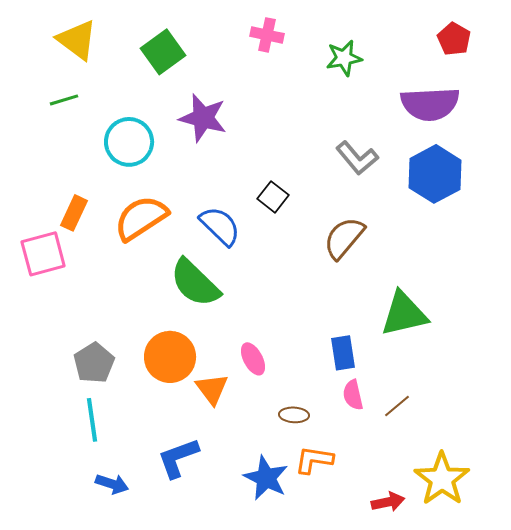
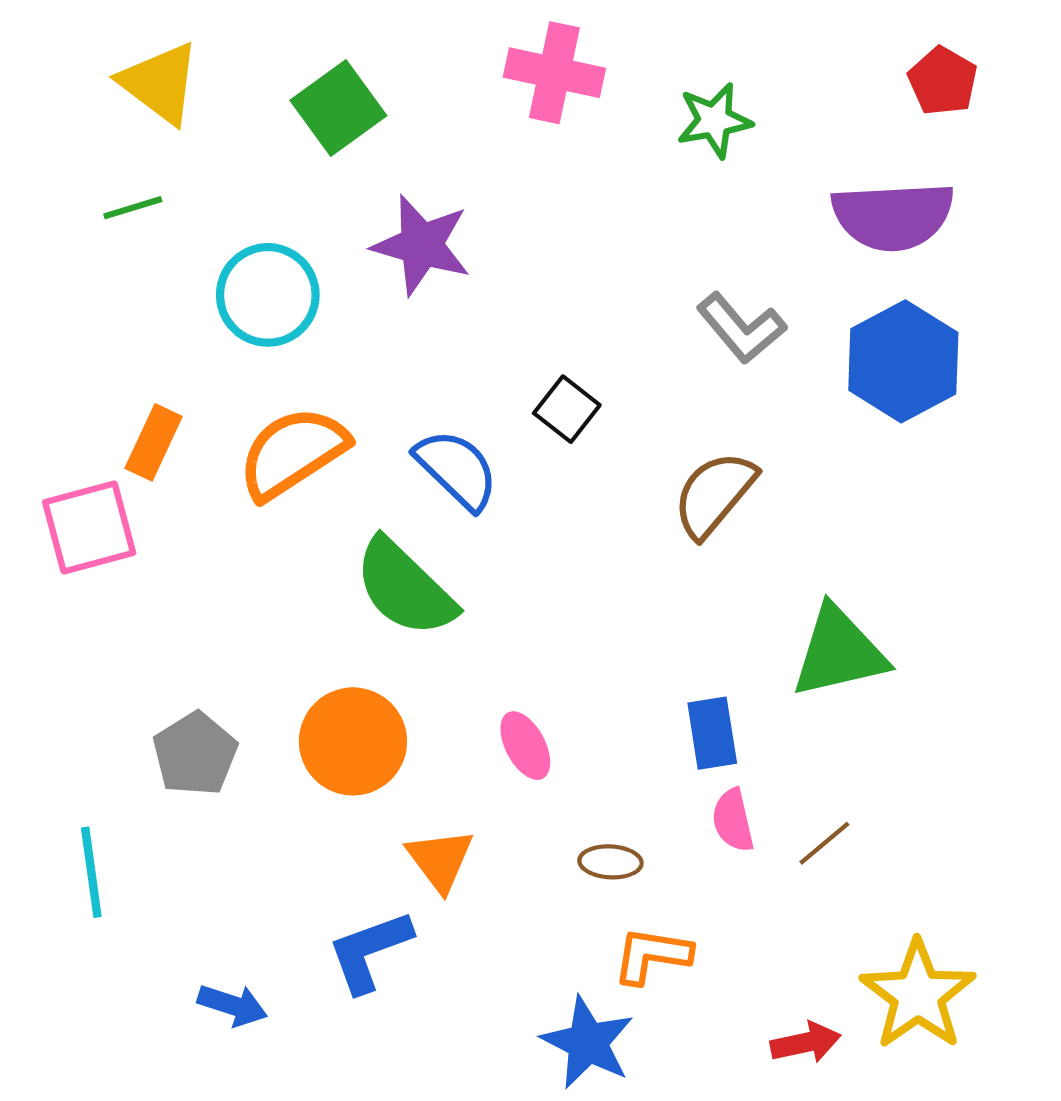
pink cross: (267, 35) -> (554, 73), size x1.4
orange triangle: (212, 389) -> (440, 860), moved
cyan line: (92, 420) -> (91, 872), moved
blue star: (266, 478) -> (588, 1043), moved

